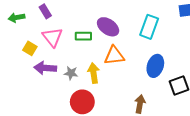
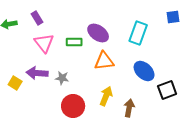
yellow square: (30, 48) -> (15, 83), moved
blue ellipse: (155, 66) -> (144, 71), turned -65
yellow arrow: (94, 73) -> (106, 96), moved, turned 30

